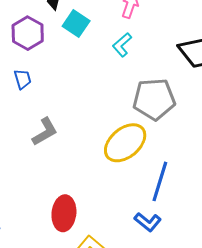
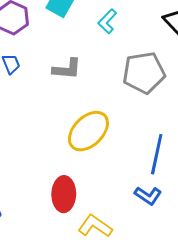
gray L-shape: (45, 132) -> (67, 69), moved, turned 40
yellow ellipse: (125, 143) -> (88, 131), moved

